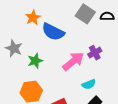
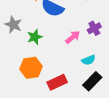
pink arrow: (73, 61) -> (73, 37), size x0.7

